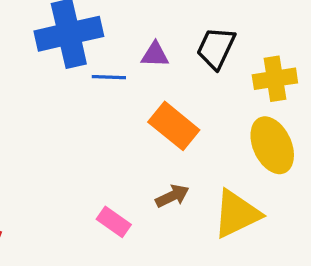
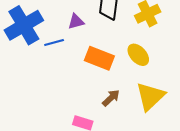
yellow ellipse: (272, 145) -> (138, 55), moved, size x0.7

